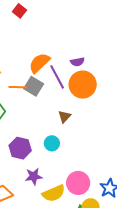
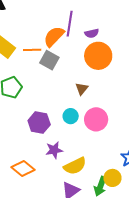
purple line: (57, 77) -> (70, 24), moved, turned 40
orange line: (18, 87) -> (32, 50), moved
pink circle: (78, 183) -> (96, 119), moved

